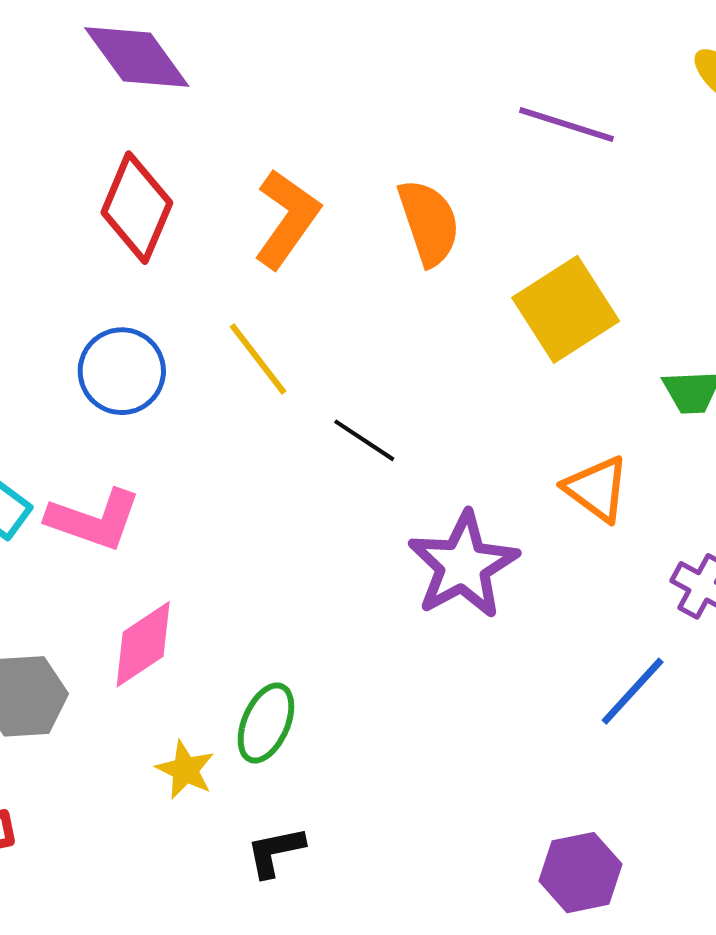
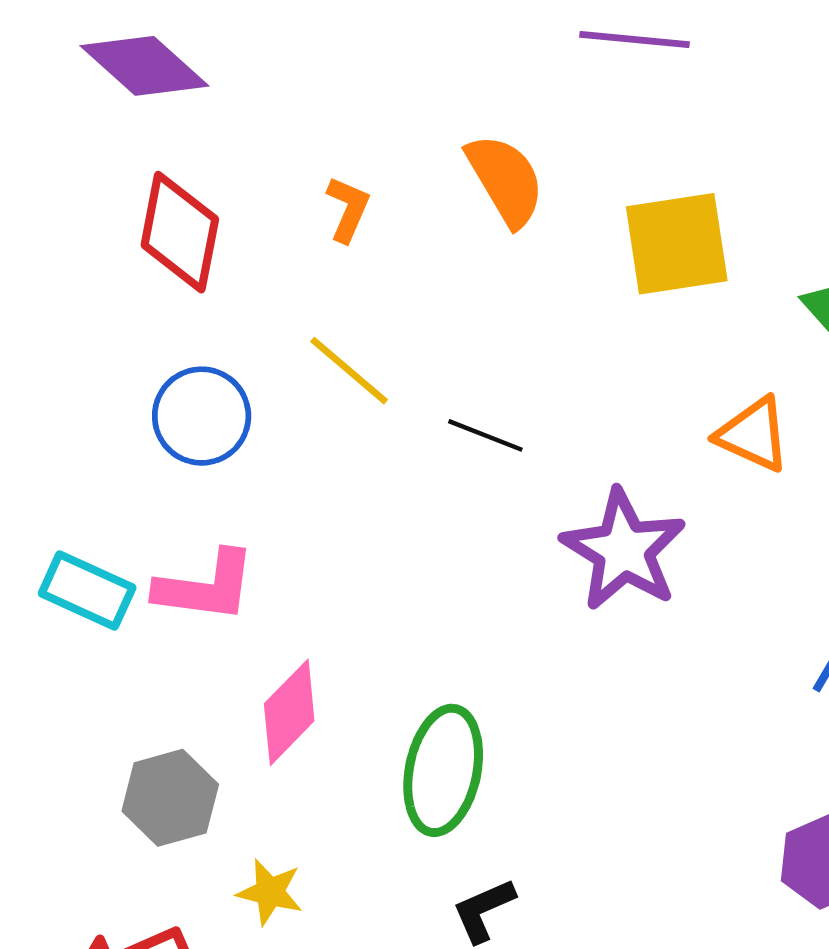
orange L-shape: (287, 219) -> (348, 209), size x0.6
yellow square: (566, 309) -> (677, 244), turned 36
green ellipse: (266, 723) -> (443, 770), size x1.4
yellow star: (185, 770) -> (270, 892), moved

